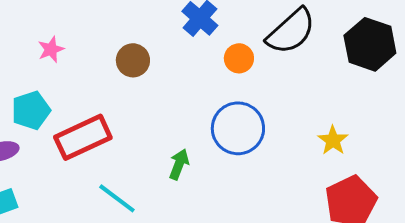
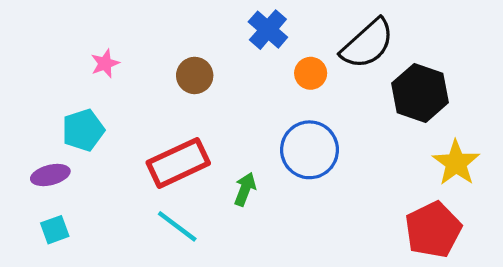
black hexagon: (370, 44) -> (420, 93), moved
red rectangle: (83, 137) -> (178, 163), moved
yellow star: (333, 140) -> (456, 163), moved, size x1.4

